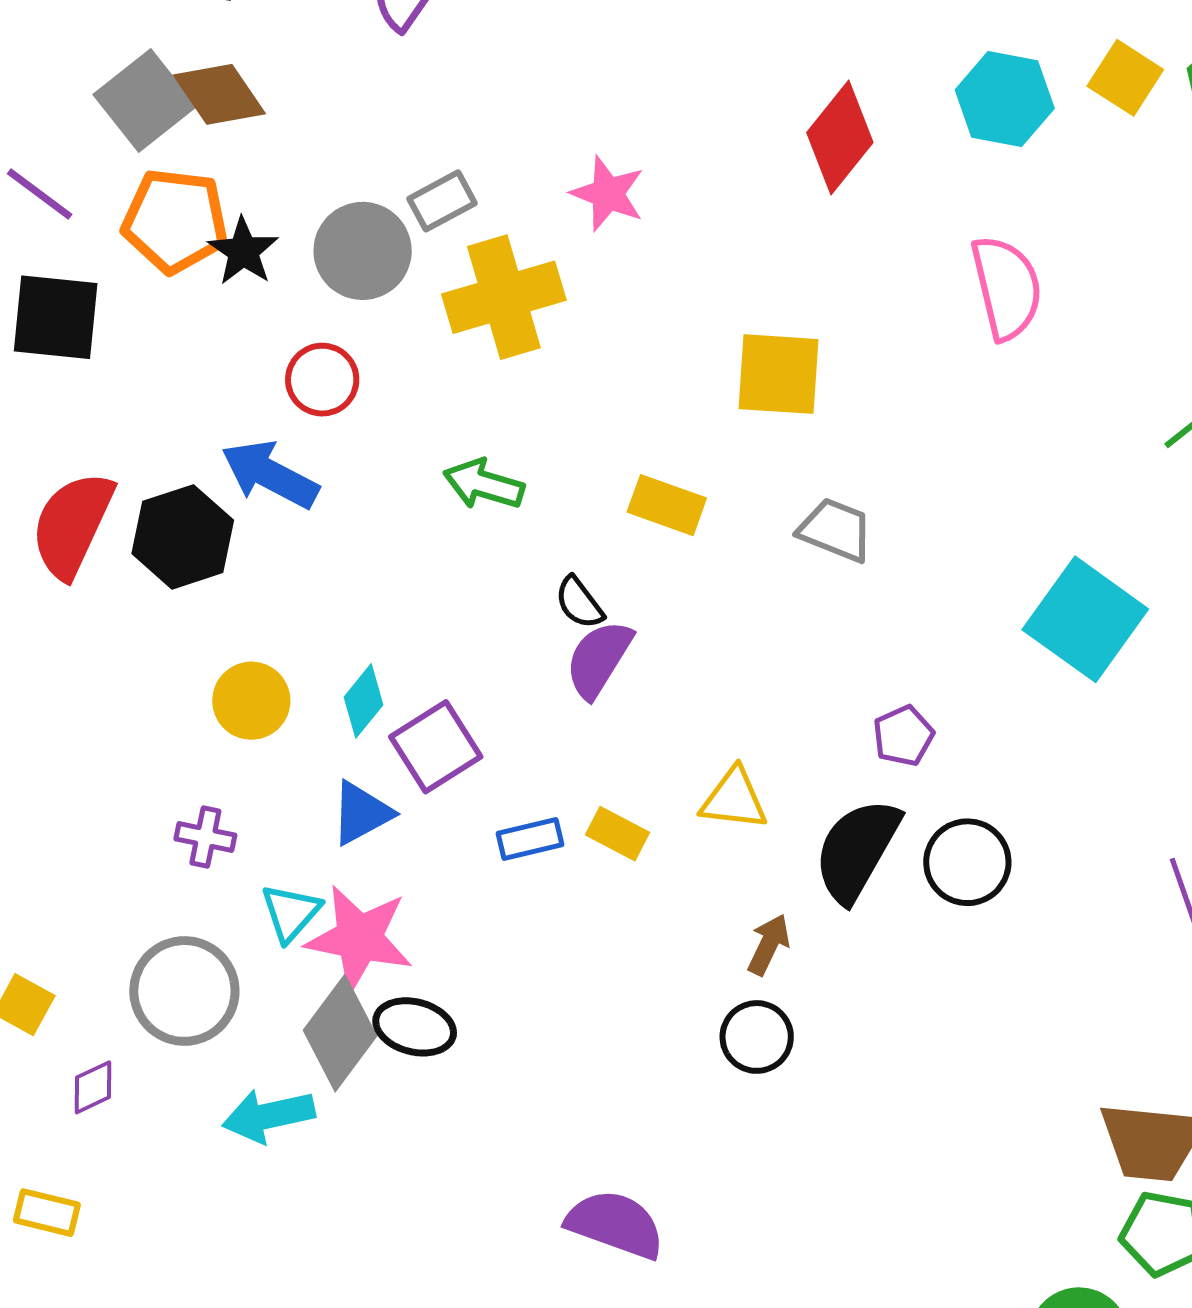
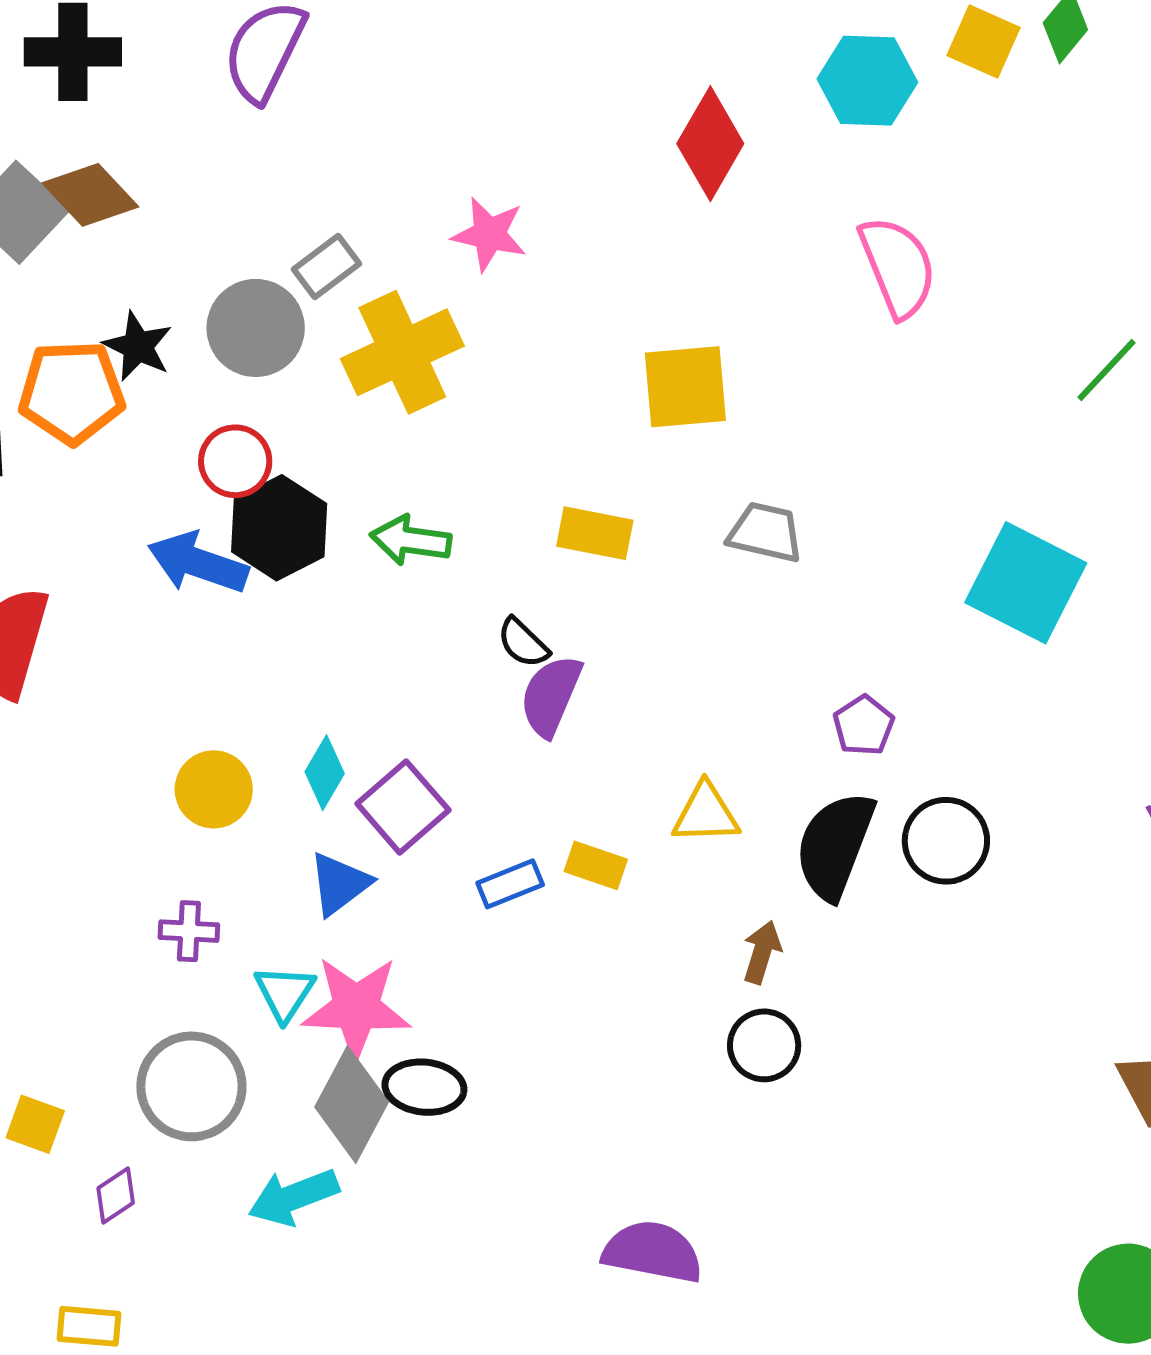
orange pentagon: (175, 221) -> (72, 392), moved
black hexagon: (183, 537) -> (279, 528), moved

